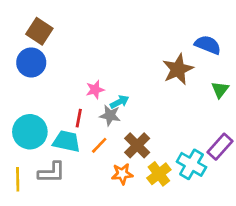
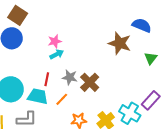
brown star: (178, 69) -> (120, 43), turned -30
pink star: (95, 90) -> (55, 41), moved
cyan arrow: (120, 102) -> (57, 54), moved
brown cross: (137, 145) -> (90, 82), moved

